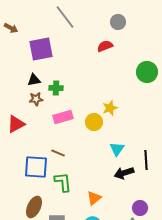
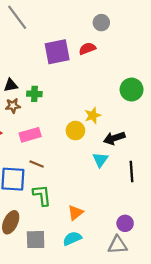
gray line: (65, 17) -> (17, 17), moved
purple square: (41, 49) -> (57, 52), moved
green circle: (147, 72) -> (132, 90), moved
pink rectangle: (63, 117) -> (30, 135), moved
black arrow: (124, 173) -> (114, 138), moved

